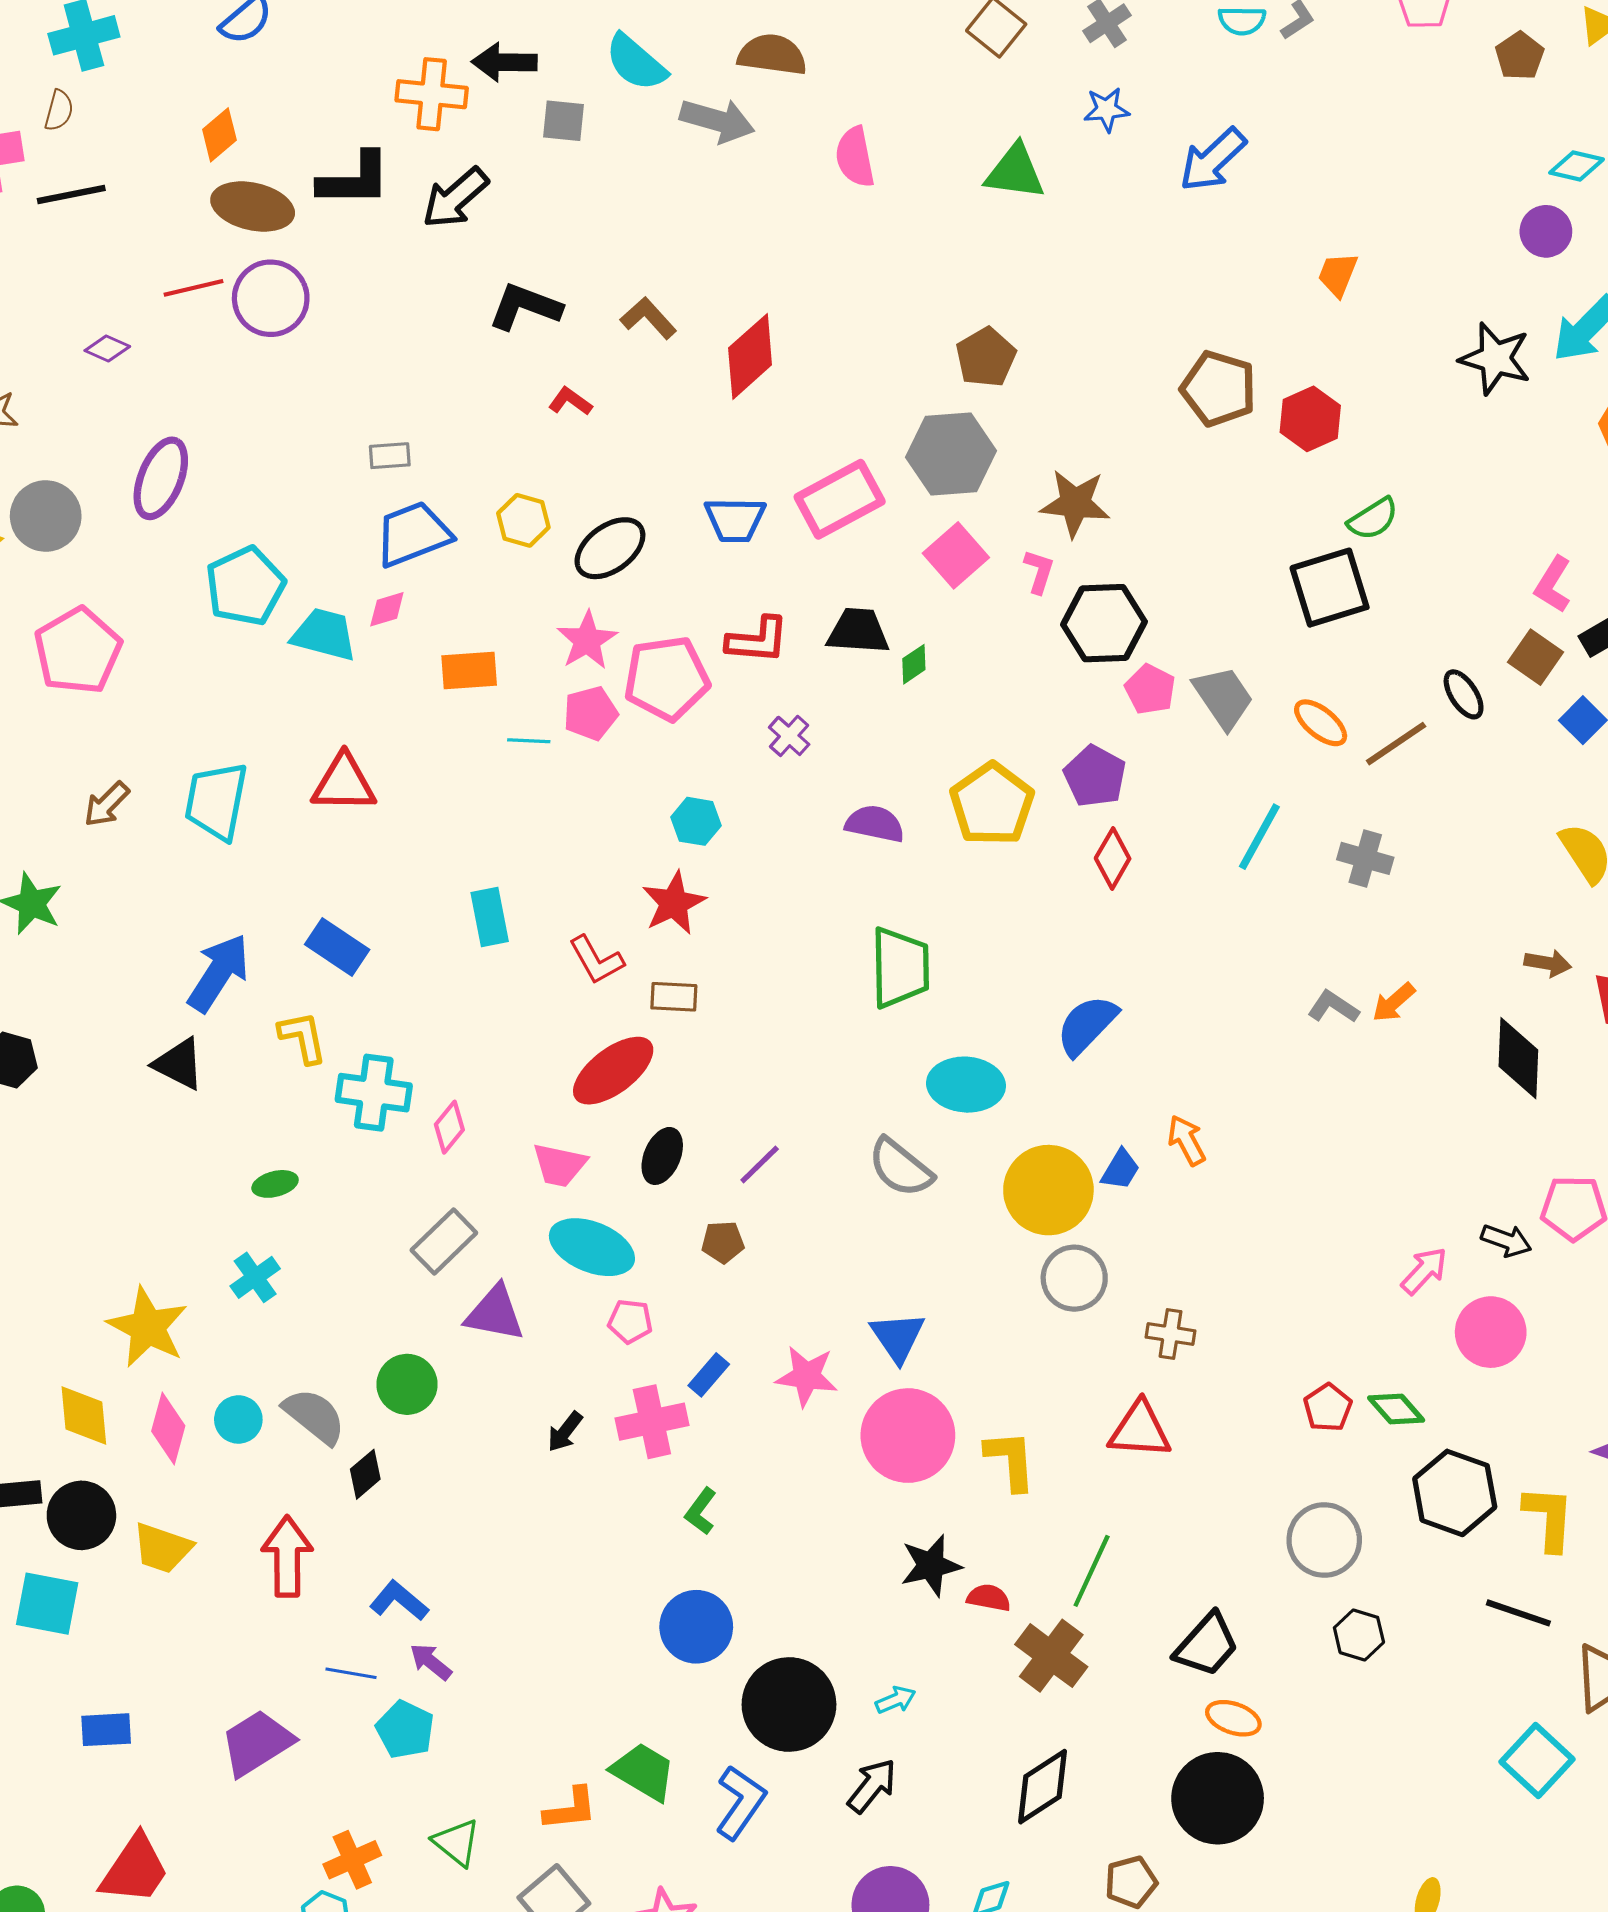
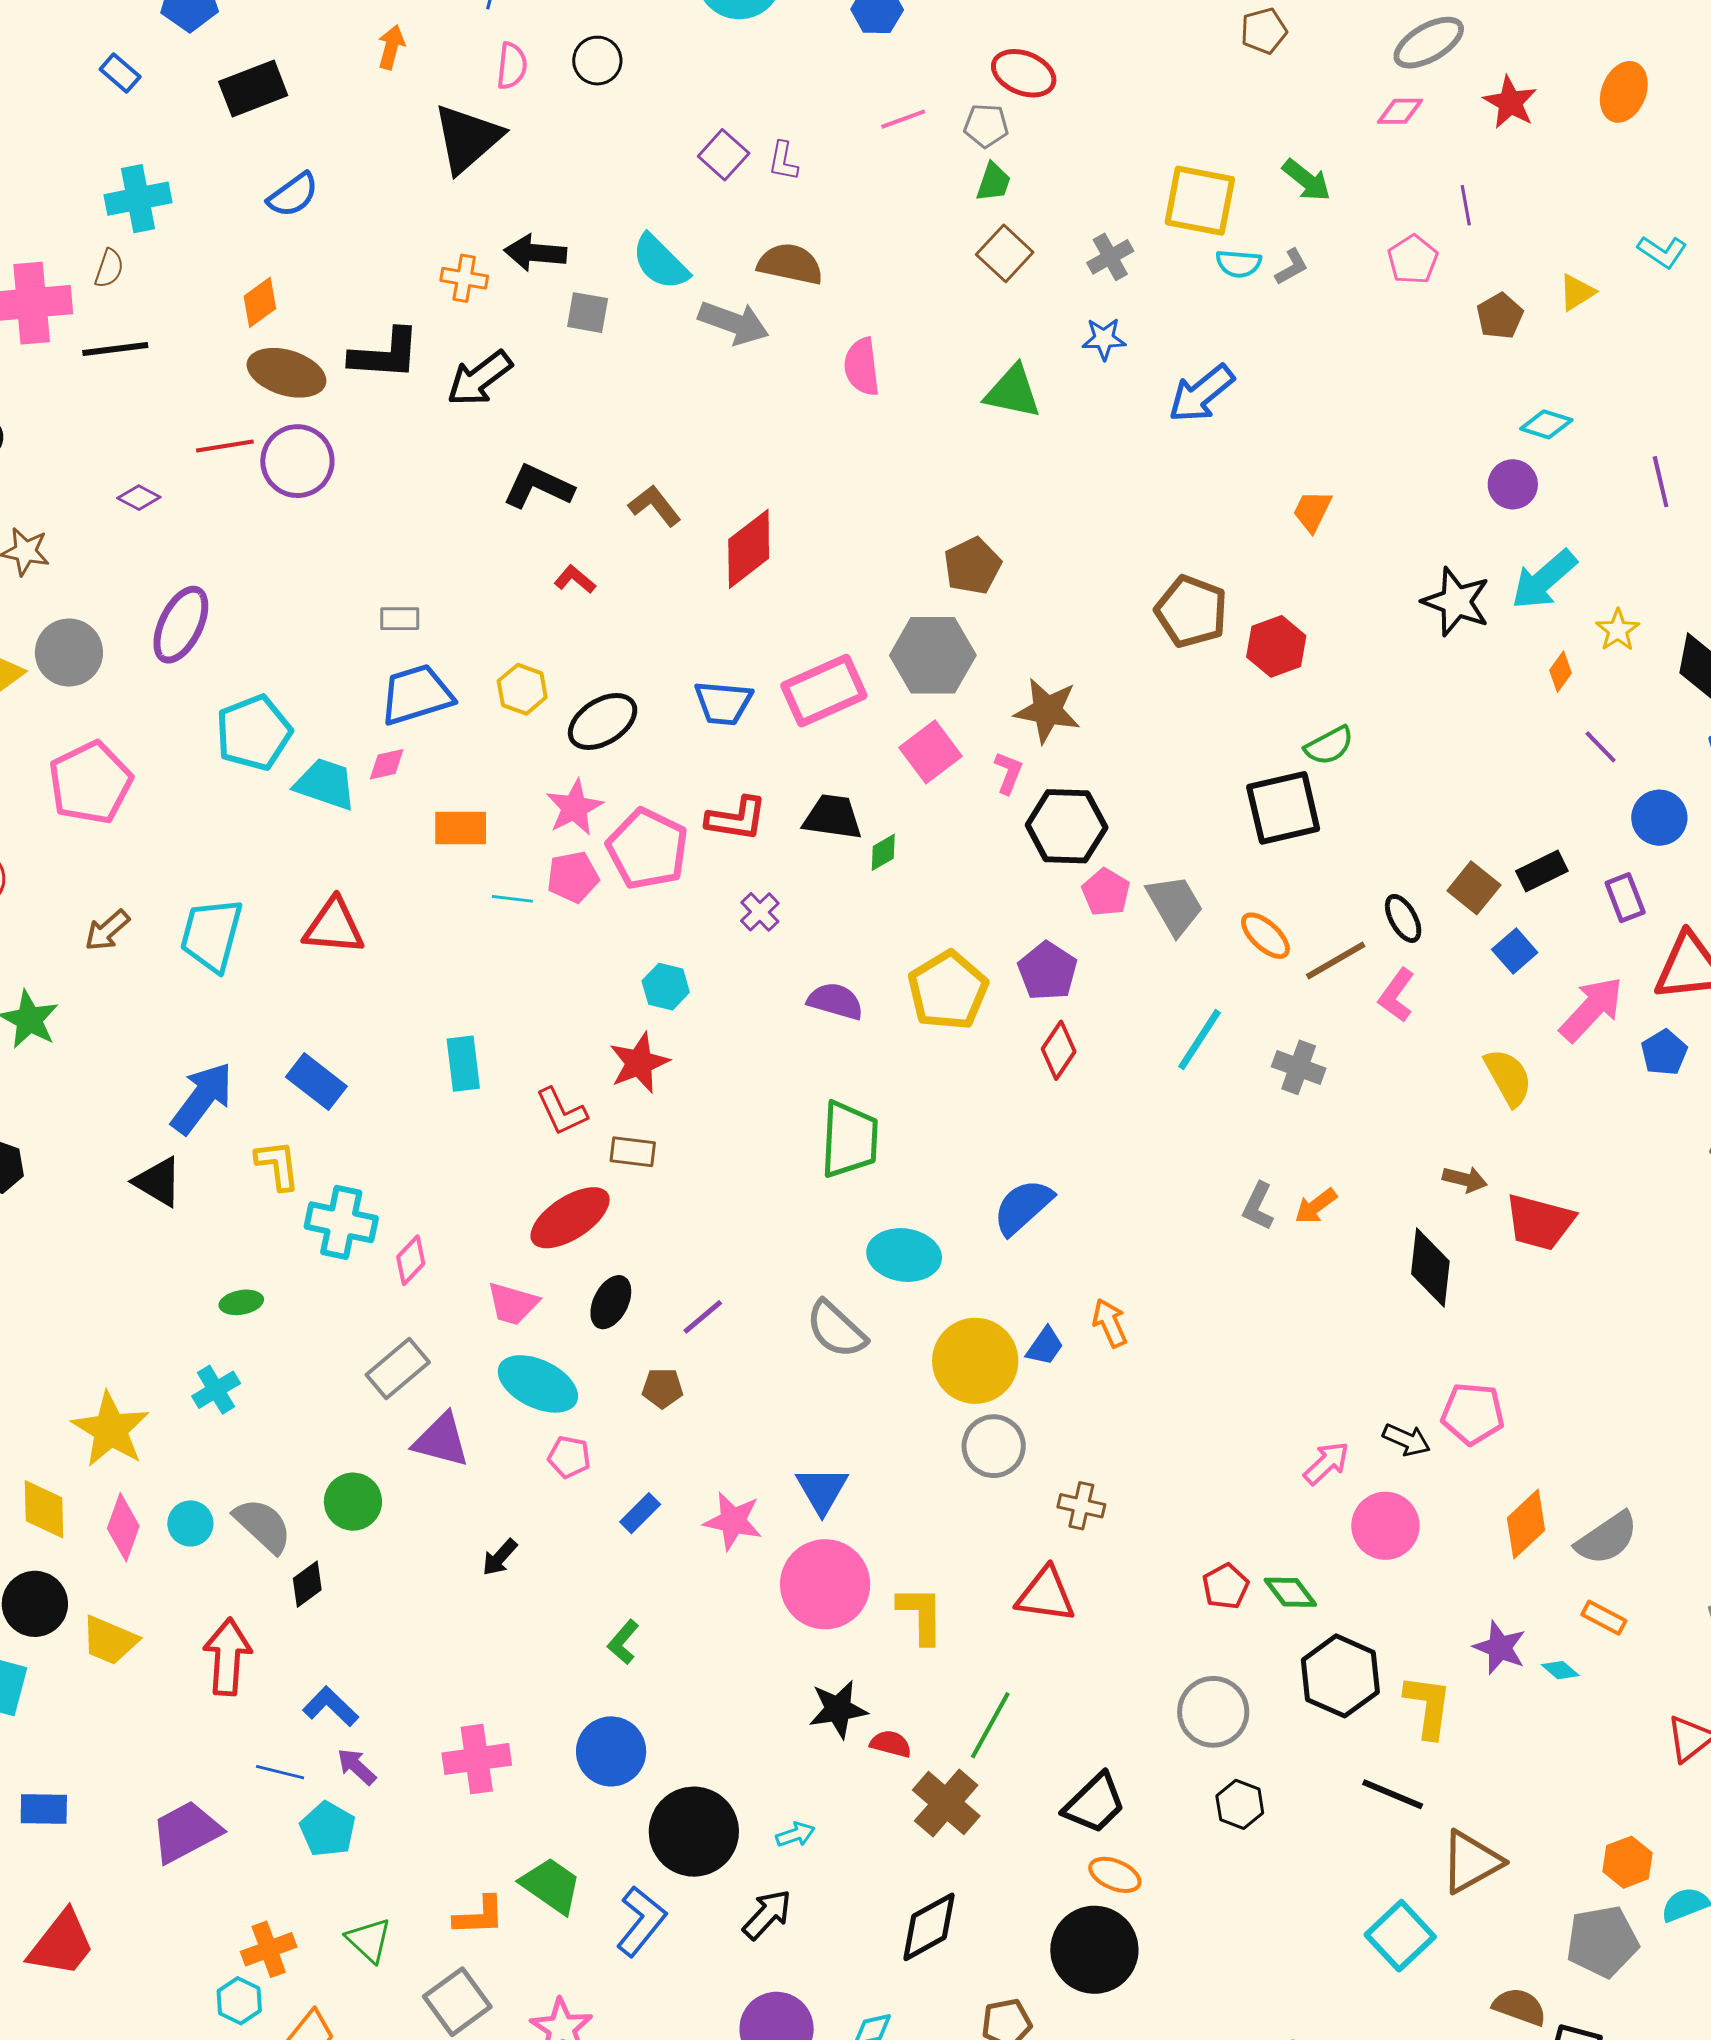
orange cross: (432, 94) -> (464, 278), size x0.7
pink L-shape: (1553, 585) -> (1396, 995), moved
pink pentagon: (667, 678) -> (647, 849), turned 30
gray L-shape: (1333, 1007) -> (1258, 1206), turned -102
pink cross: (652, 1422) -> (477, 1759), moved

